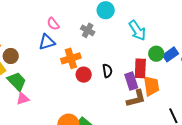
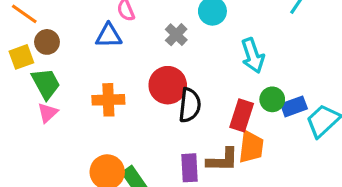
orange cross: (71, 58) -> (108, 100), moved
black semicircle: (107, 71) -> (190, 105), size x1.5
red circle: (84, 75) -> (168, 85), moved, size x1.5
purple rectangle: (131, 81) -> (190, 168), moved
pink triangle: (23, 99) -> (48, 113), turned -40

